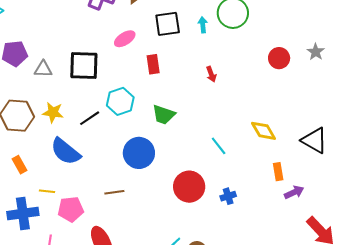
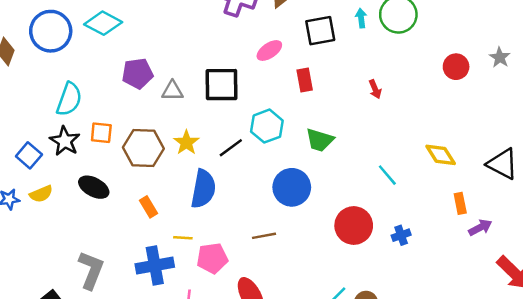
cyan arrow: (203, 25) -> (361, 18), moved
yellow star: (53, 112) -> (186, 142), turned 30
blue semicircle: (66, 151) -> (203, 189), turned -116

